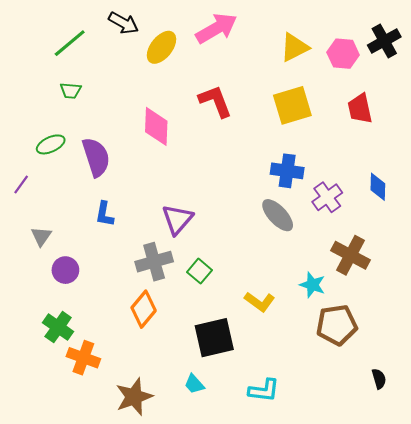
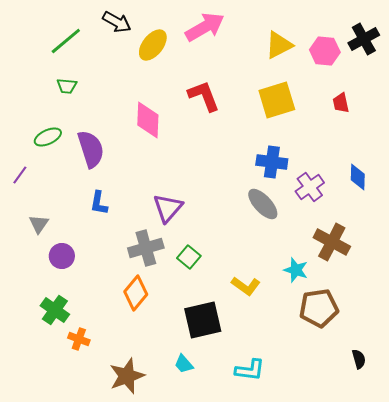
red trapezoid: (360, 109) -> (341, 103), size x0.7
orange cross: (83, 358) -> (79, 339), size x0.7

